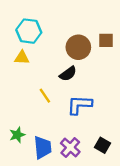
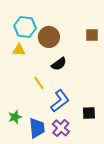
brown circle: (78, 47) -> (49, 37), moved
blue L-shape: (79, 105) -> (60, 101), moved, turned 140
black square: (103, 145) -> (89, 113), moved, turned -32

